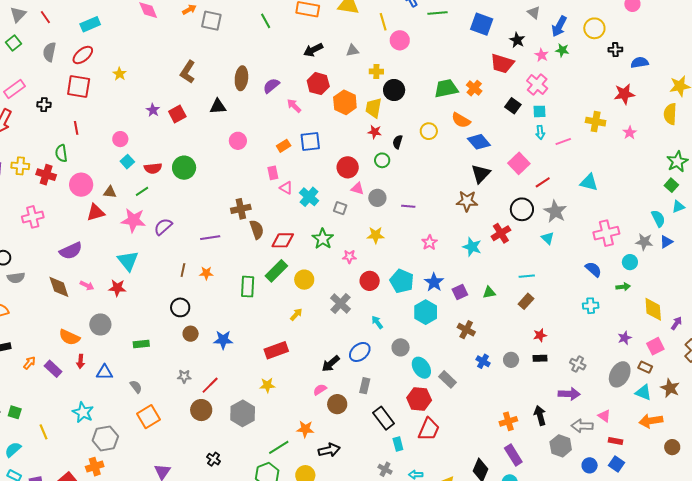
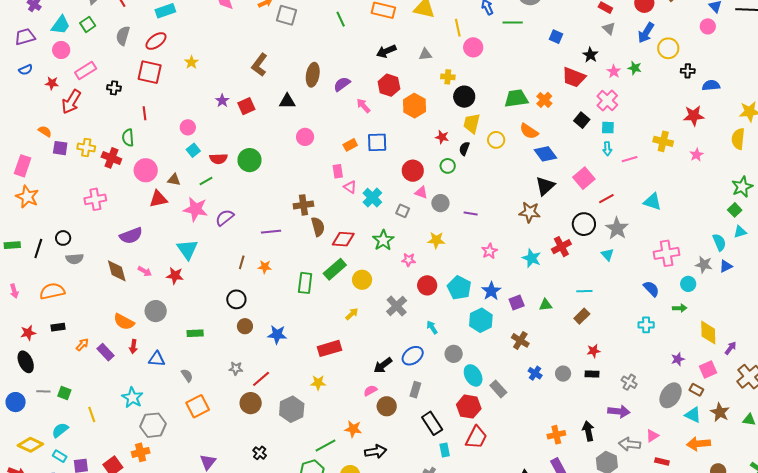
blue square: (482, 24) -> (556, 37), size x0.6
blue arrow: (559, 26) -> (646, 33), moved
yellow trapezoid: (374, 108) -> (472, 123), moved
pink triangle: (604, 416) -> (652, 436), turned 48

